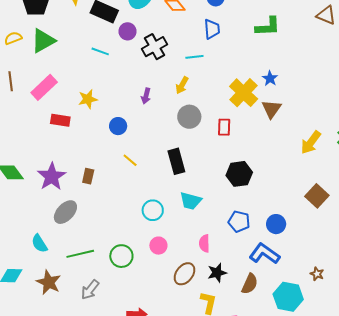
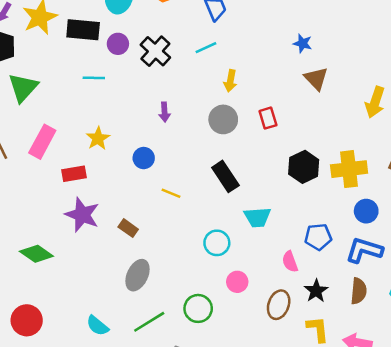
yellow arrow: (182, 85) -> (230, 81), moved
yellow cross: (244, 93) -> (349, 169), moved, turned -32
brown rectangle: (88, 176) -> (128, 228), turned -49
purple star: (52, 177) -> (82, 215), moved
gray ellipse: (65, 212) -> (138, 275), moved
blue pentagon: (239, 221) -> (318, 237), moved

